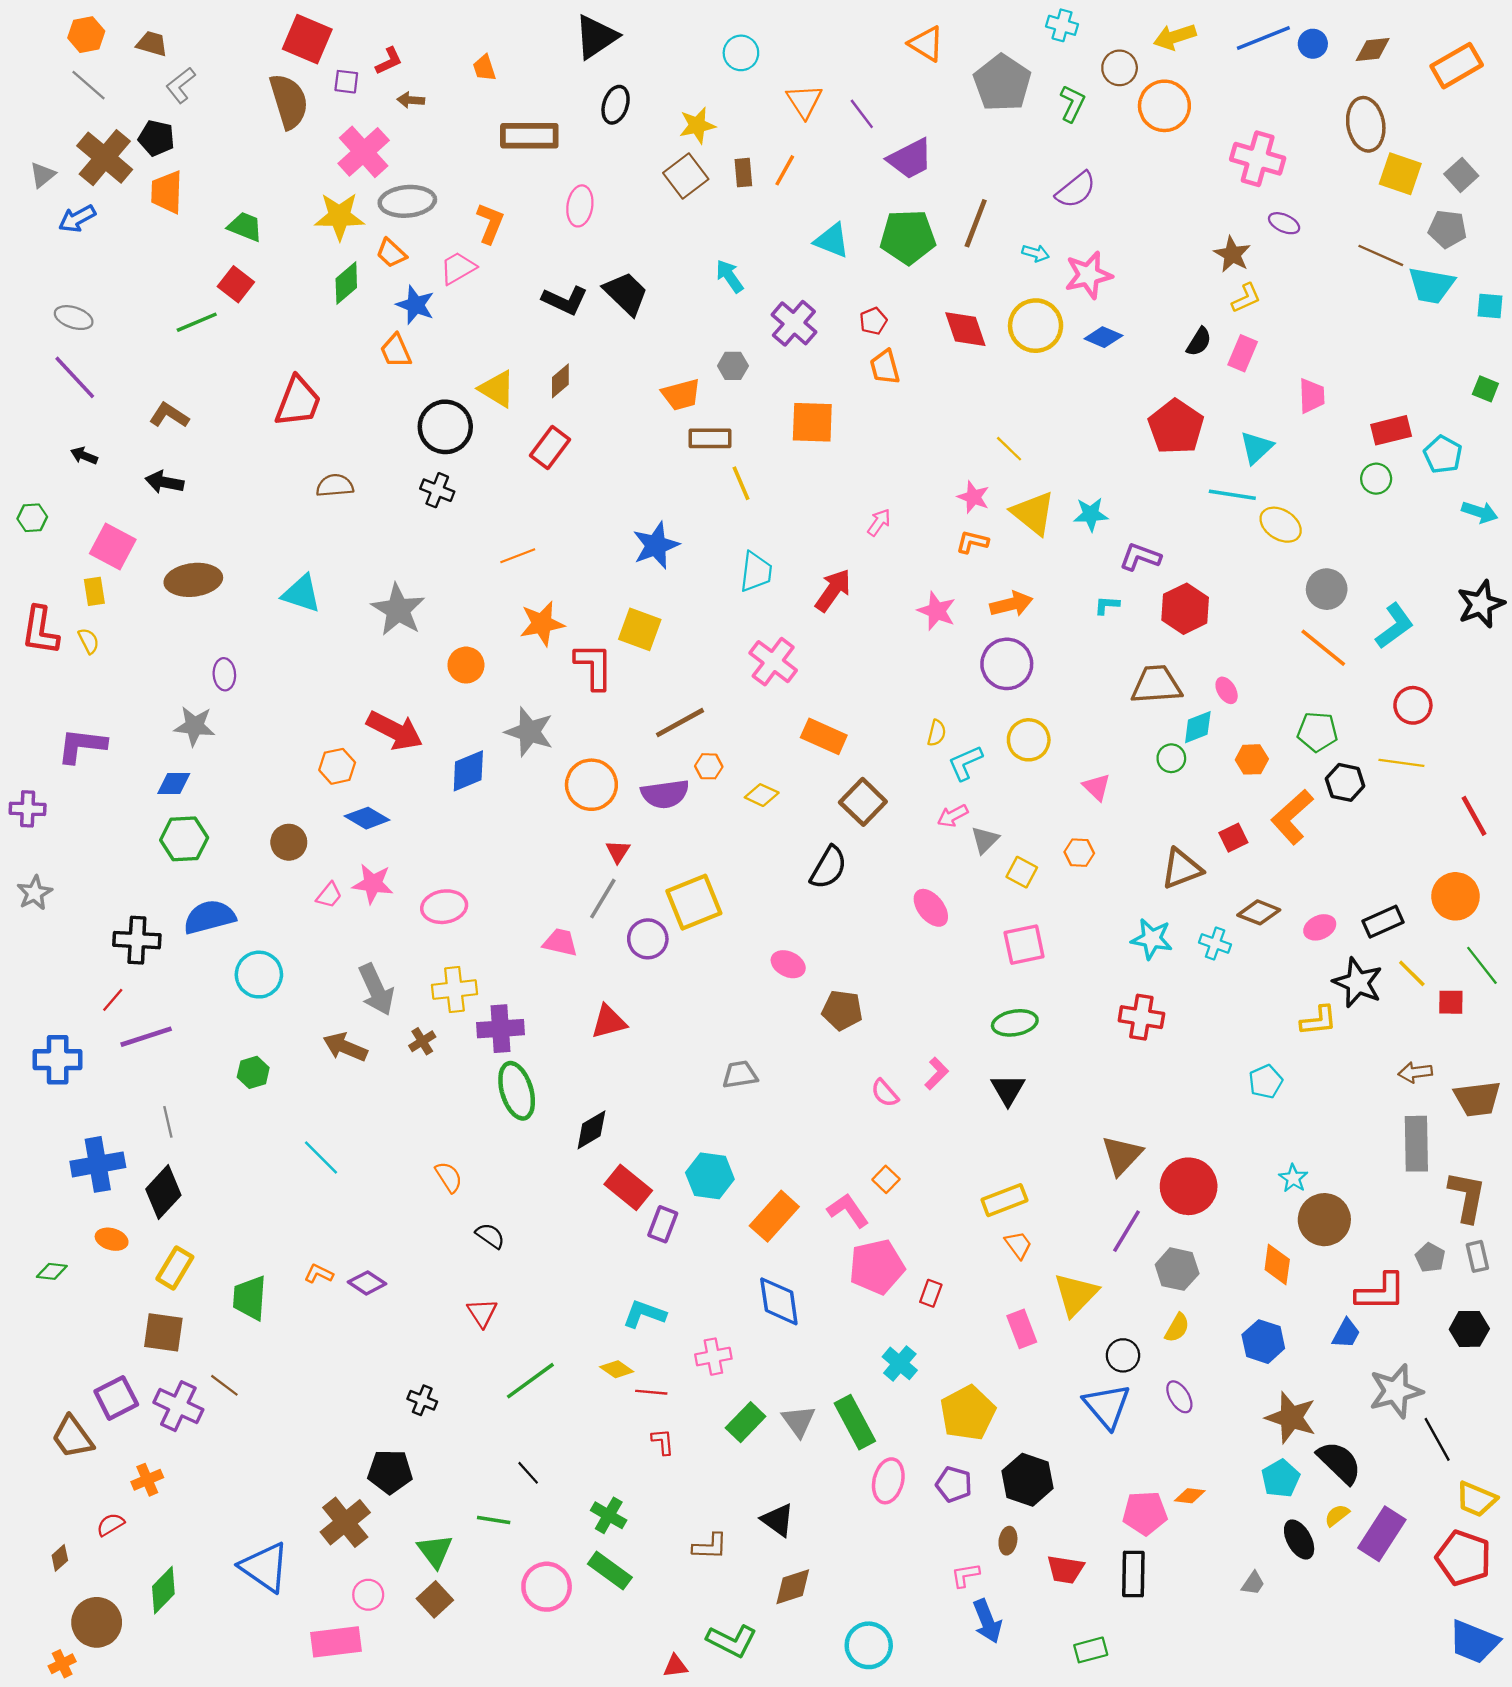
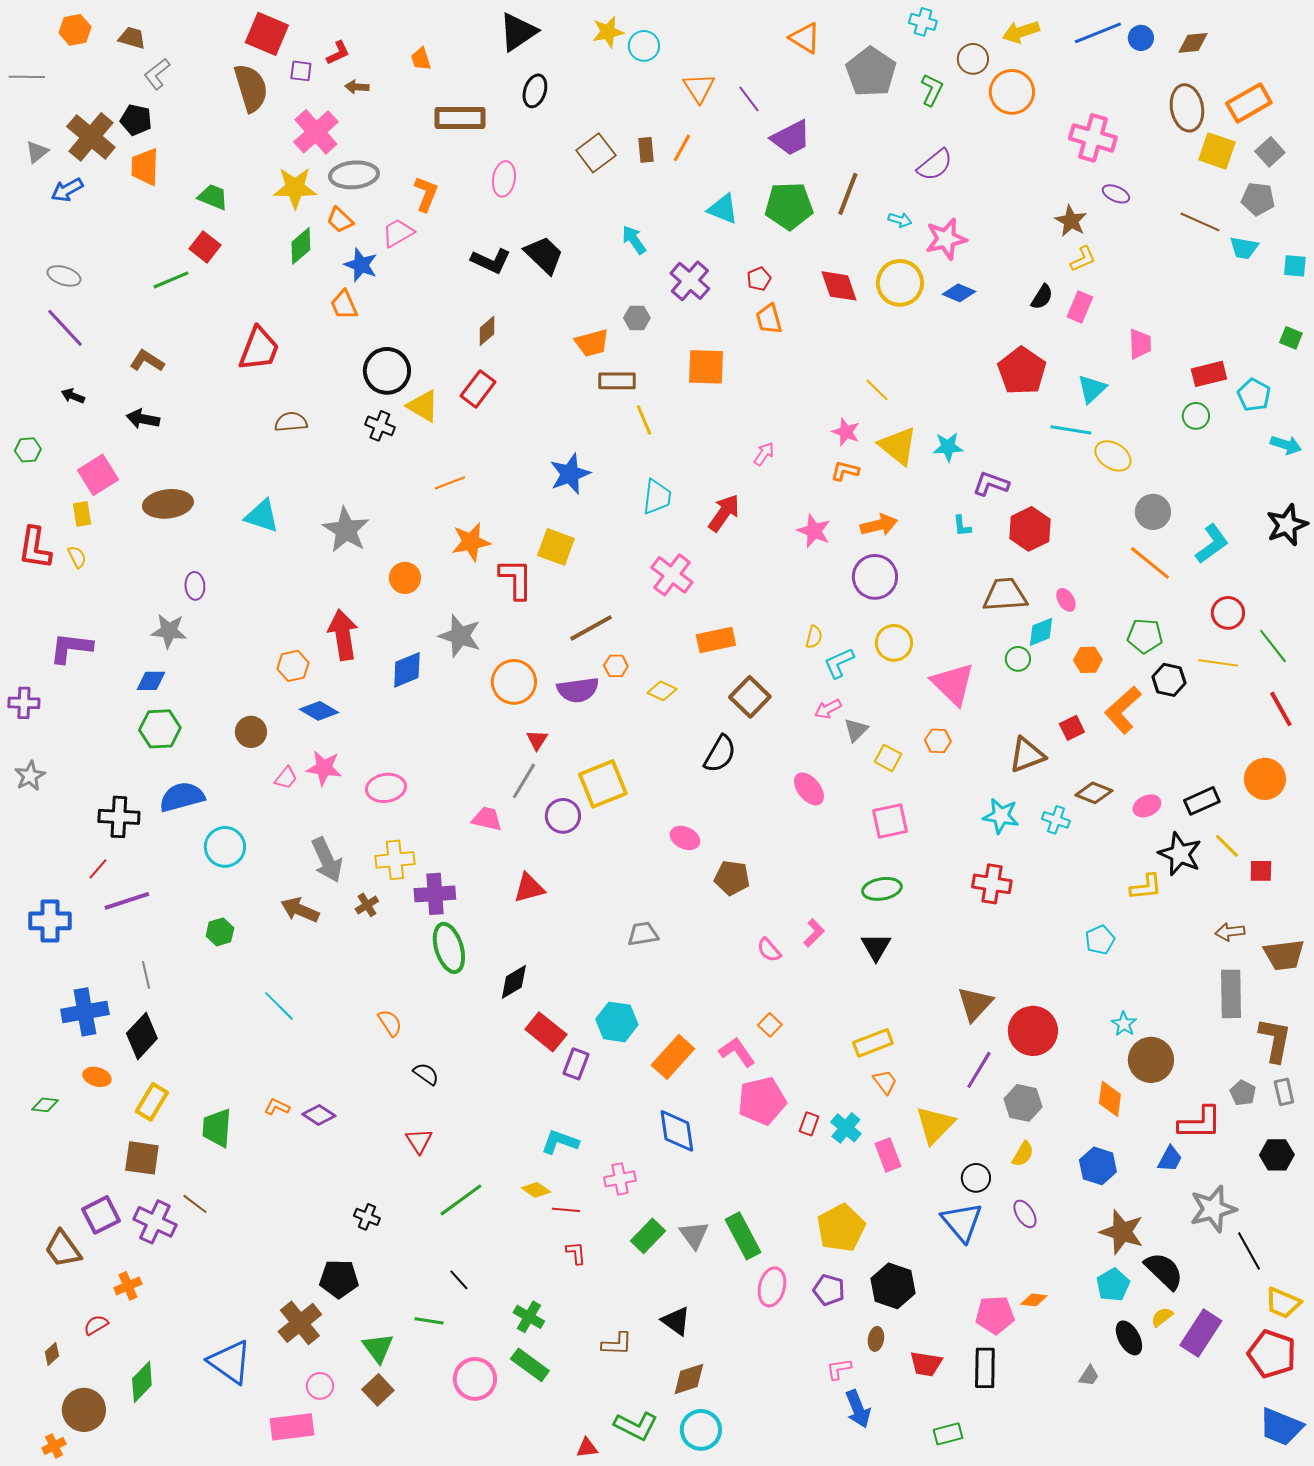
orange rectangle: (1457, 66) -> (1249, 103), moved
gray line: (89, 85) -> (27, 77), moved, turned -40
yellow star: (697, 125) -> (608, 32), moved
cyan trapezoid: (1431, 285) -> (1244, 248), size x0.7
yellow triangle: (497, 389) -> (423, 406), moved
pink square: (113, 547) -> (98, 475), turned 30
cyan L-shape: (1107, 605) -> (962, 526), turned -100
red arrow: (395, 731) -> (343, 635), turned -126
orange rectangle: (824, 736) -> (716, 640), turned -36
pink triangle: (1097, 787) -> (953, 684), size x1.8
green line: (1482, 965) -> (1273, 646), moved
cyan cross: (900, 1363) -> (846, 1128), moved
cyan circle: (869, 1645) -> (701, 1430), moved

